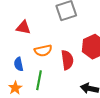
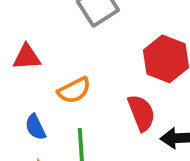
red semicircle: (67, 60) -> (141, 113), moved

